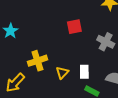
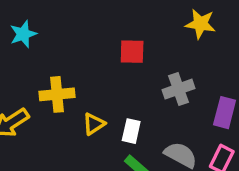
gray cross: (106, 42) -> (178, 89), turned 30

